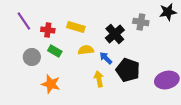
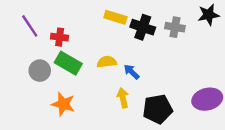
yellow rectangle: (76, 27) -> (115, 17), moved
black cross: (115, 34) -> (143, 27), moved, turned -30
green rectangle: (55, 51) -> (68, 63), size x1.5
black pentagon: (128, 70) -> (158, 109), moved, turned -30

